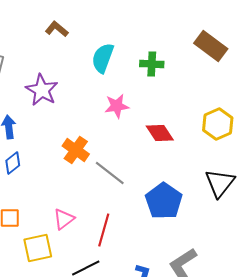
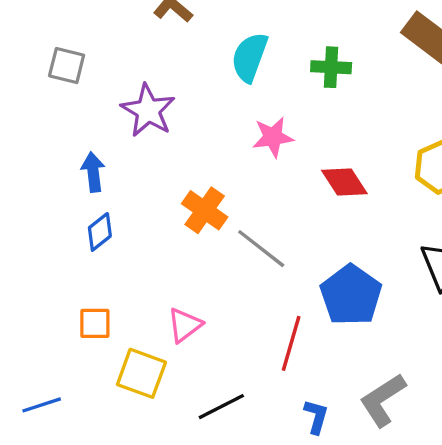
red line: (104, 230) -> (291, 343), moved
yellow square: (38, 248) -> (141, 373), turned 32

